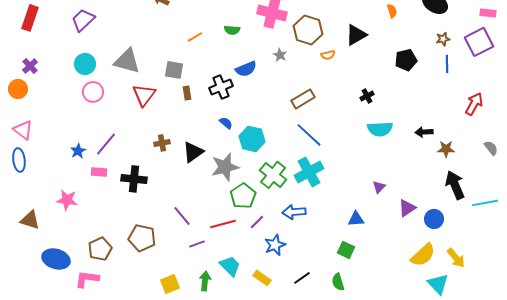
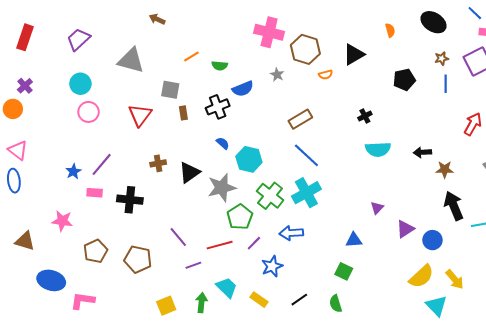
green semicircle: (232, 30) -> (220, 66), moved
gray triangle: (127, 61) -> (131, 61), moved
brown pentagon: (100, 249) -> (96, 251), moved

